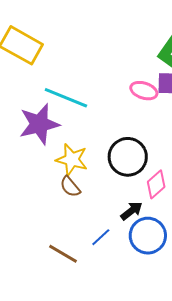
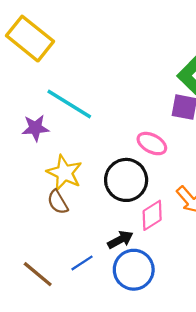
pink ellipse: (144, 91) -> (152, 144), moved
purple star: (39, 124) -> (35, 128), size x0.6

